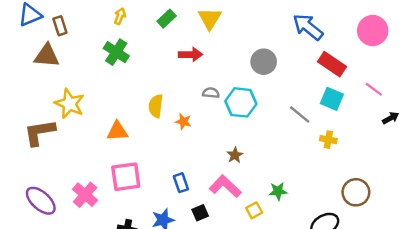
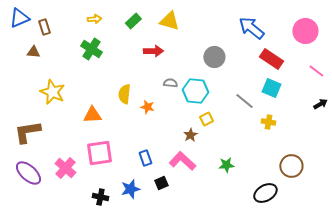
yellow arrow: (120, 16) -> (94, 19), turned 64
yellow triangle: (210, 19) -> (169, 21), turned -45
brown triangle: (47, 56) -> (33, 52), size x0.6
pink line: (374, 89) -> (316, 71), moved
brown L-shape: (40, 132) -> (27, 132), moved
yellow square: (254, 210) -> (206, 119), moved

